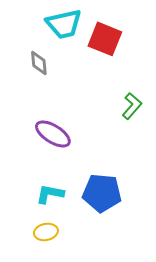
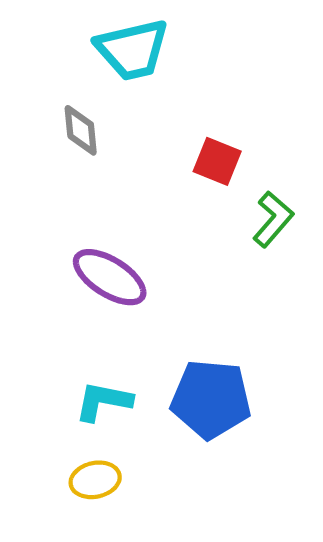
red square: (105, 39) -> (217, 161), moved, size x0.7

